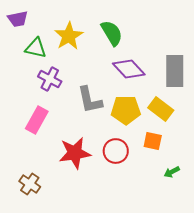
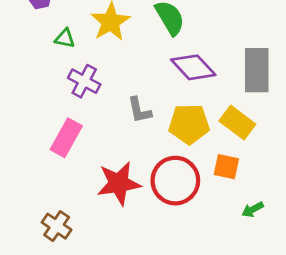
green triangle: (36, 48) -> (65, 38), size x0.7
gray L-shape: (90, 100) -> (139, 110), size x0.7
red circle: (116, 151) -> (175, 181), size x1.4

